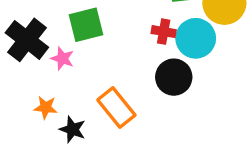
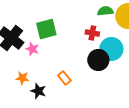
cyan circle: (196, 38) -> (111, 49), moved
orange rectangle: (116, 107) -> (64, 78), size x0.6

